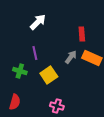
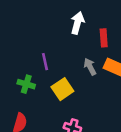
white arrow: (38, 22) -> (77, 23), moved, turned -30
gray arrow: (71, 57) -> (90, 67), turned -64

